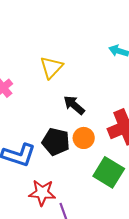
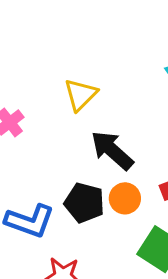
black arrow: (74, 105) -> (112, 150), size x1.4

